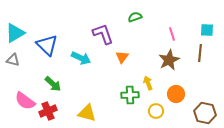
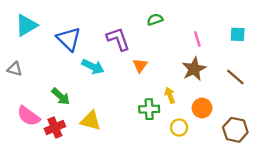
cyan triangle: (15, 33) -> (26, 25), moved
blue triangle: (47, 45) -> (69, 39), moved
brown line: (200, 53) -> (235, 77), moved, turned -54
yellow triangle: (87, 113) -> (91, 121), moved

